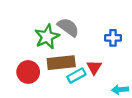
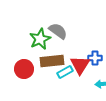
blue cross: (113, 38) -> (95, 58), moved
red triangle: (94, 67) -> (80, 65), size x1.5

